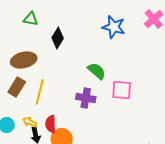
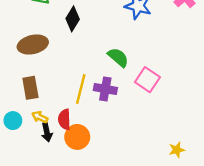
brown rectangle: (17, 87) -> (30, 88), moved, turned -42
pink square: (122, 90) -> (147, 80), turned 30
yellow line: (40, 92) -> (81, 89), moved

